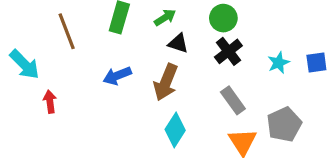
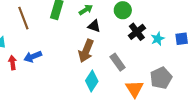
black cross: (228, 51) -> (137, 32), moved
blue arrow: (117, 76) -> (33, 57), moved
gray rectangle: (233, 100) -> (118, 62), moved

